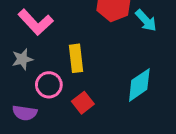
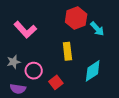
yellow rectangle: (76, 58) -> (67, 51), moved
gray star: (22, 59) -> (14, 62), moved

